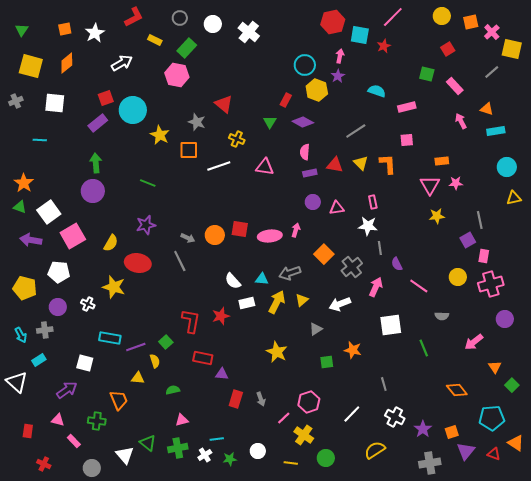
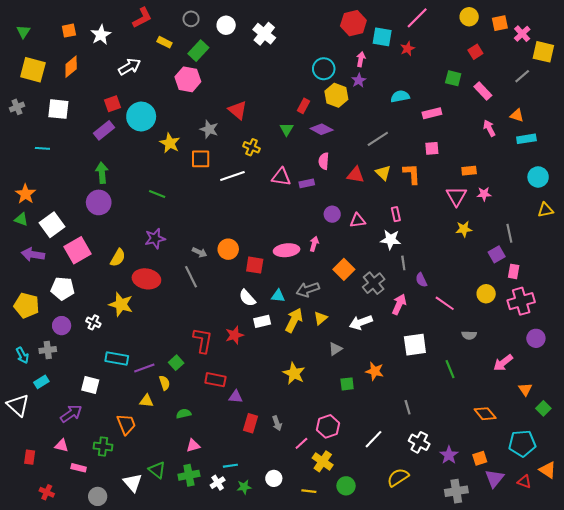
cyan semicircle: (377, 91) -> (400, 96), turned -30
purple rectangle: (310, 173) -> (307, 183), moved
red square: (240, 229) -> (255, 265), moved
pink rectangle: (74, 441) -> (79, 468), turned -32

